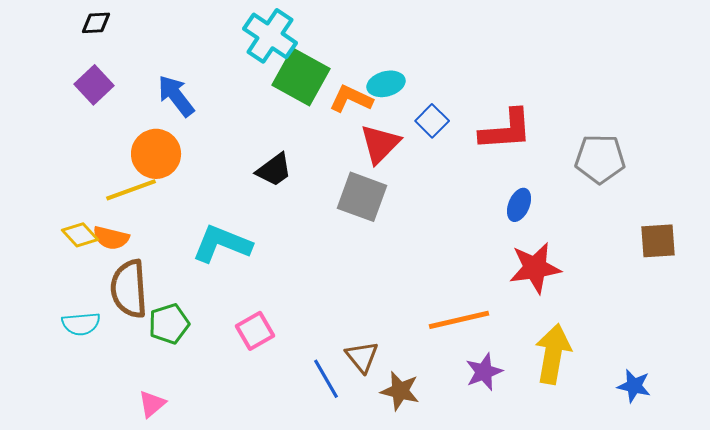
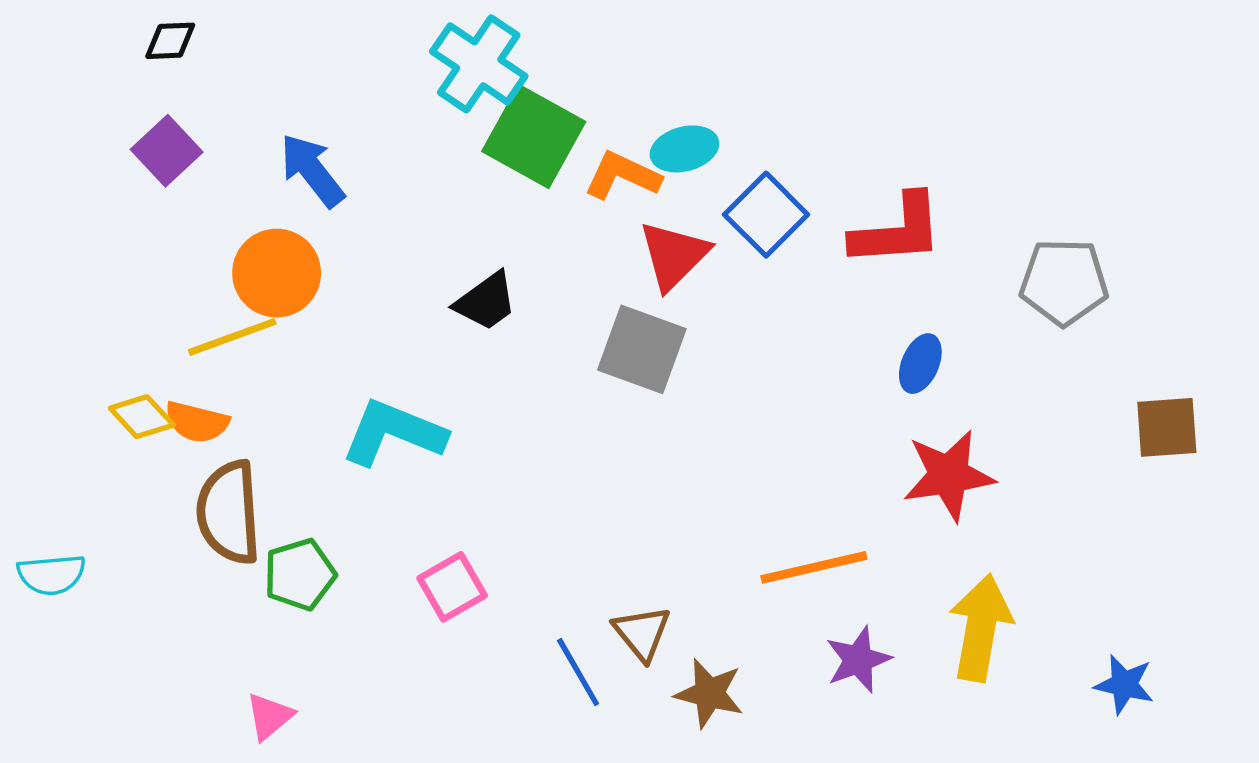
blue square: (432, 121) -> (766, 215), size x1.4
cyan semicircle: (81, 324) -> (51, 575), moved

